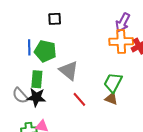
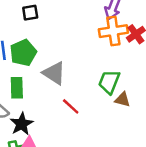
green pentagon: (45, 51) -> (23, 53), turned -30
black star: (36, 97) -> (22, 124), moved, turned -30
brown triangle: (111, 99) -> (122, 100), moved

